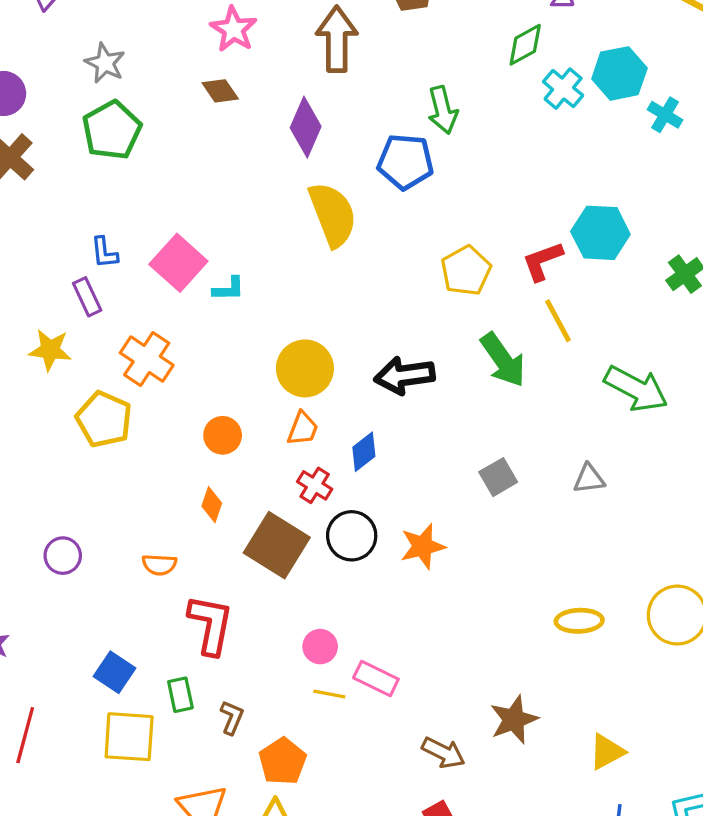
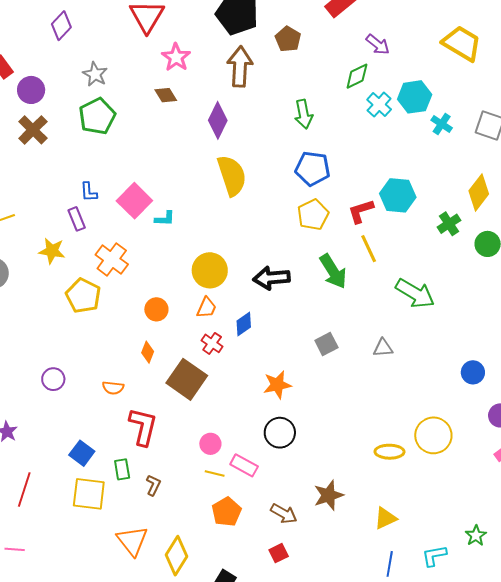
blue pentagon: (405, 162) -> (313, 169), moved
black circle: (352, 536) -> (280, 433), moved
yellow ellipse: (579, 621) -> (390, 452), moved
orange pentagon: (283, 761) -> (226, 512), moved

